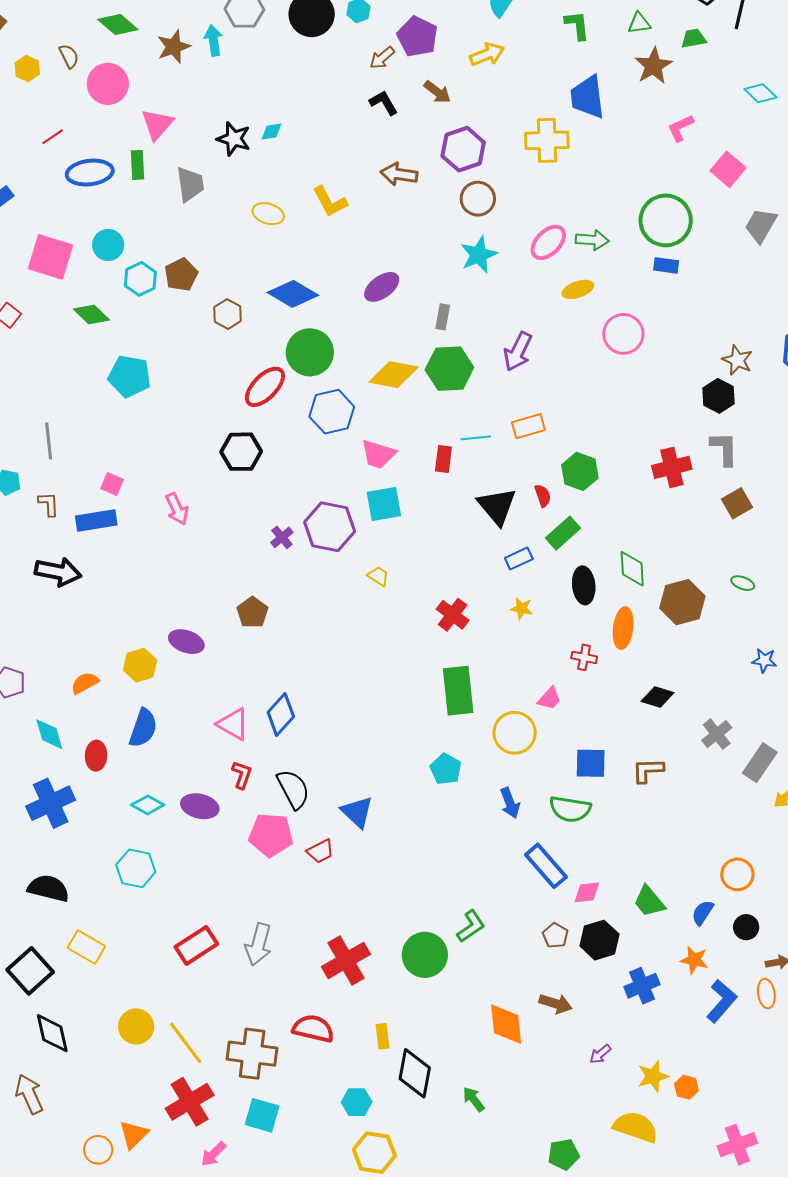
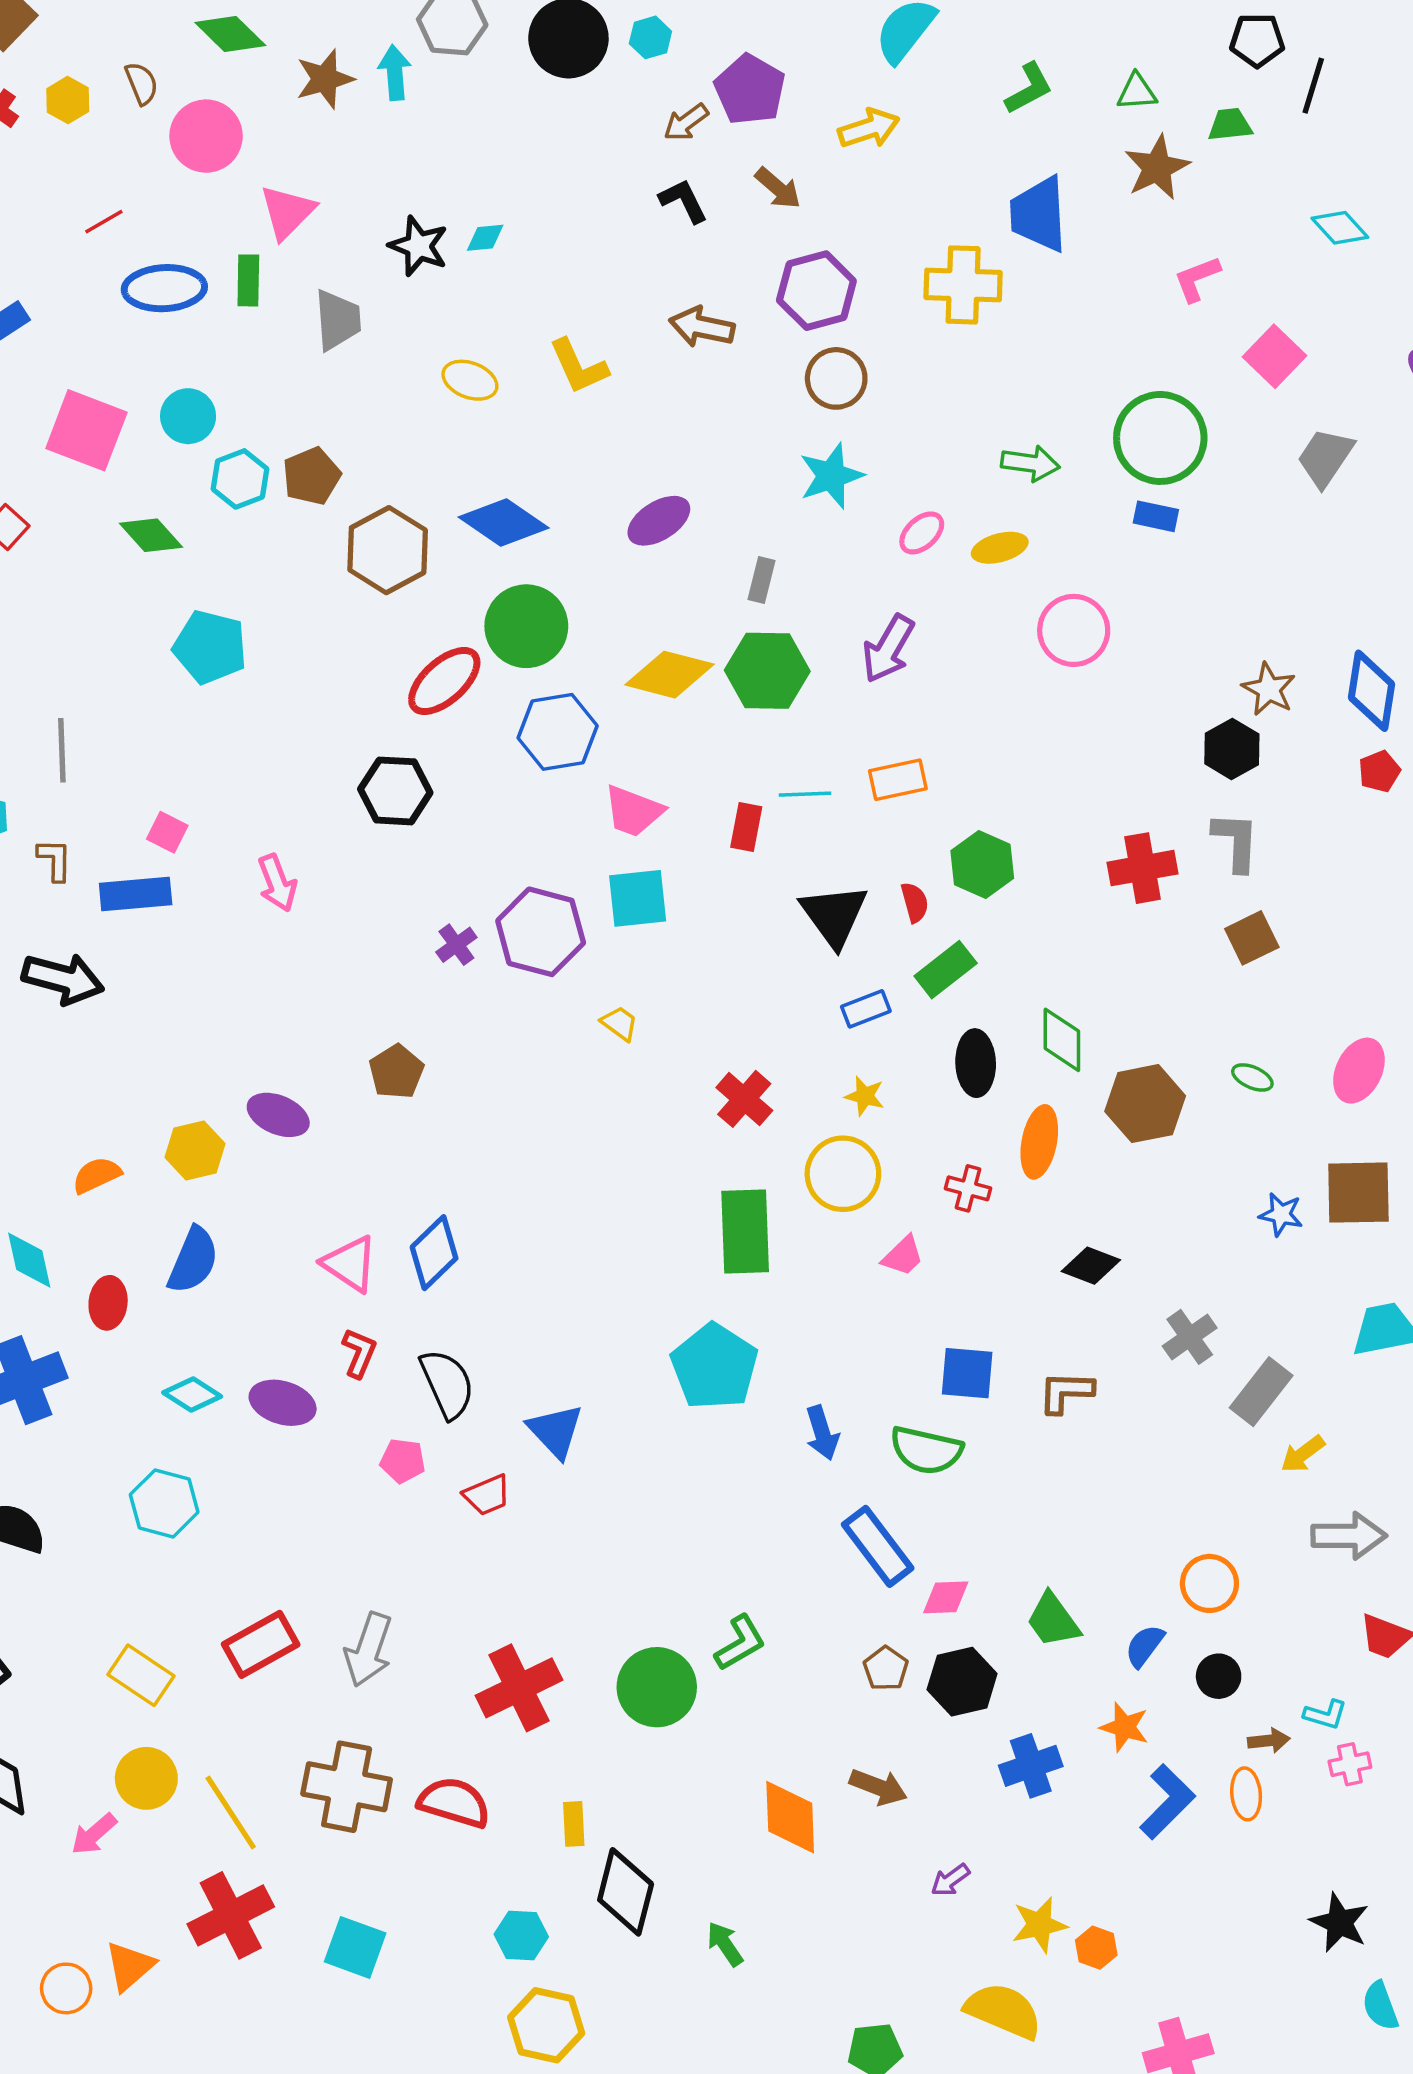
green L-shape: (577, 25) -> (1029, 88), turned 64
pink ellipse: (548, 242) -> (922, 533), moved, size x0.7
brown hexagon: (228, 314) -> (388, 550), size x1.6
yellow circle: (515, 733) -> (843, 1174), moved
cyan pentagon: (446, 769) -> (714, 1367), size x1.6
pink pentagon: (271, 835) -> (403, 1461), size x0.6
yellow rectangle: (86, 947) -> (141, 1675), moved
brown cross: (252, 1054) -> (347, 1787), moved
pink arrow: (213, 1154) -> (94, 1834), moved

